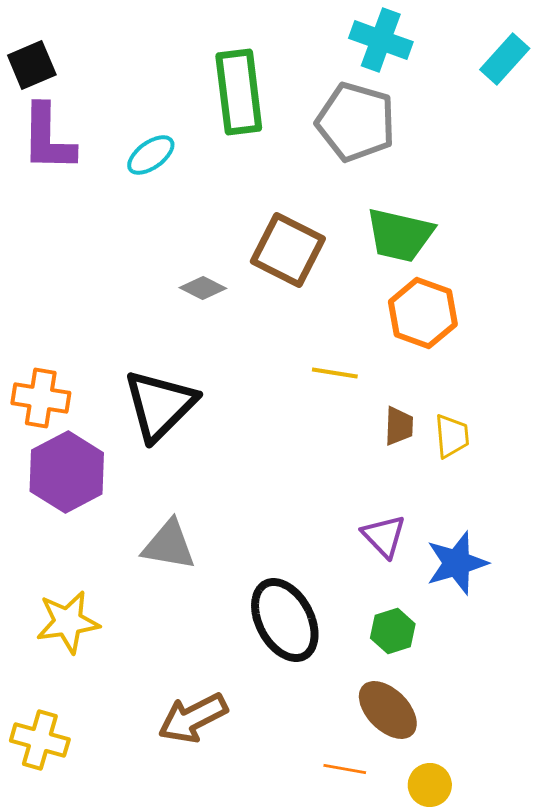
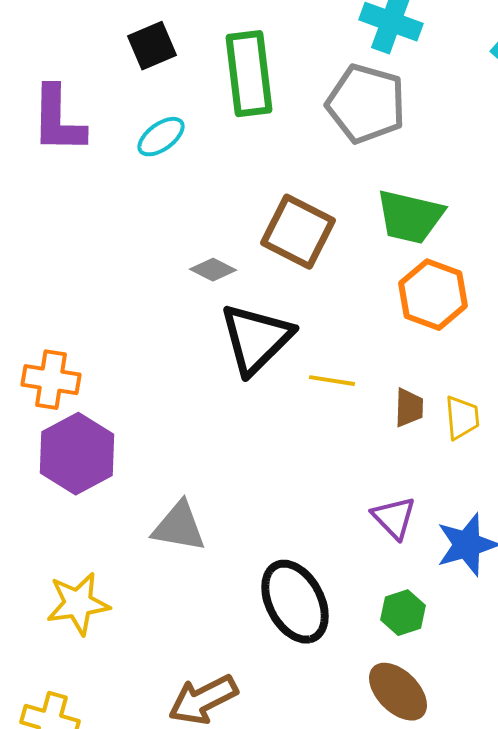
black square: (32, 65) -> (152, 46), moved
yellow line: (335, 373) -> (332, 381), moved
black triangle: (160, 405) -> (256, 339), moved

